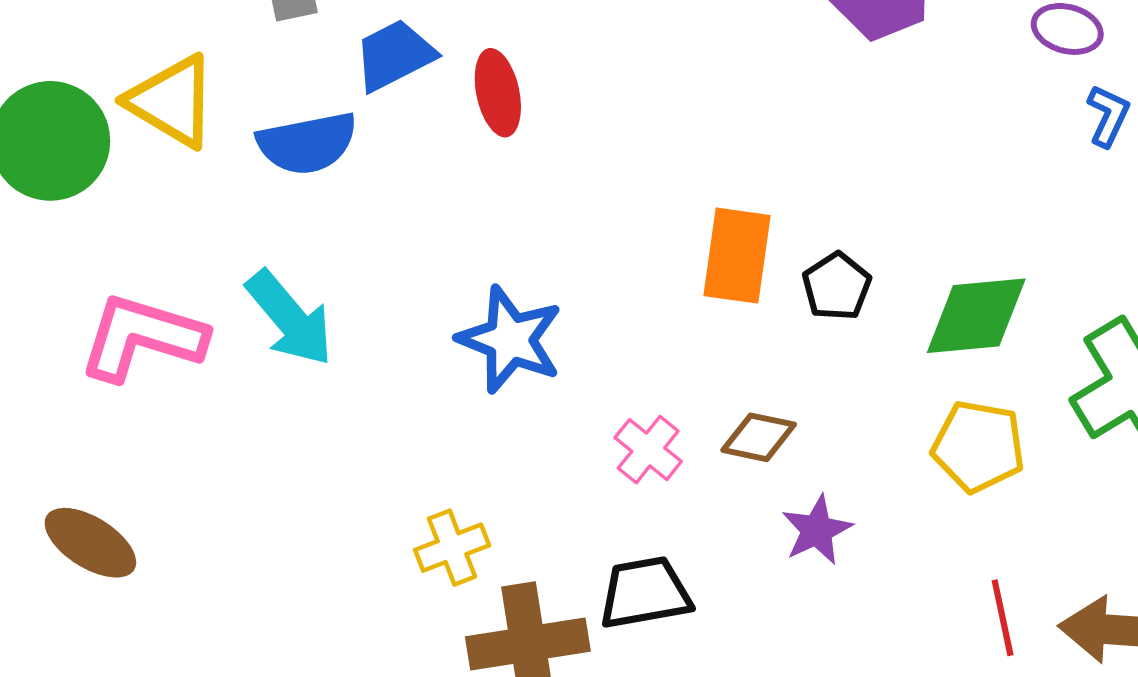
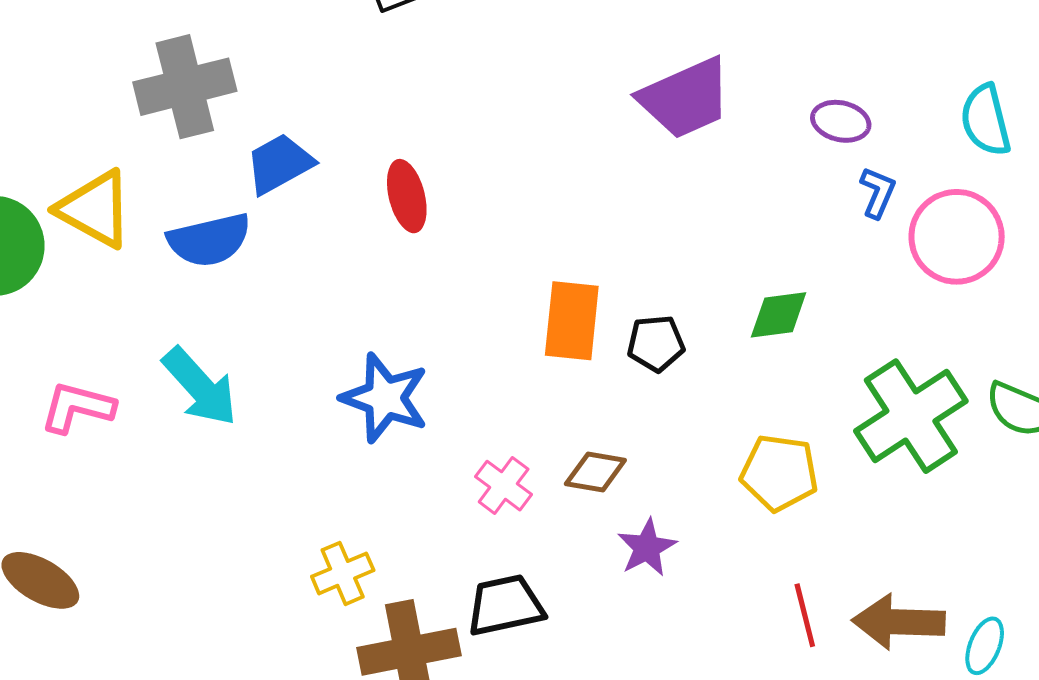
red ellipse: (498, 93) -> (407, 196), moved
black pentagon: (837, 286) -> (656, 343), turned 30
green diamond: (976, 316) -> (779, 315), moved, size x0.7
pink L-shape: (142, 337) -> (77, 407), size x0.7

